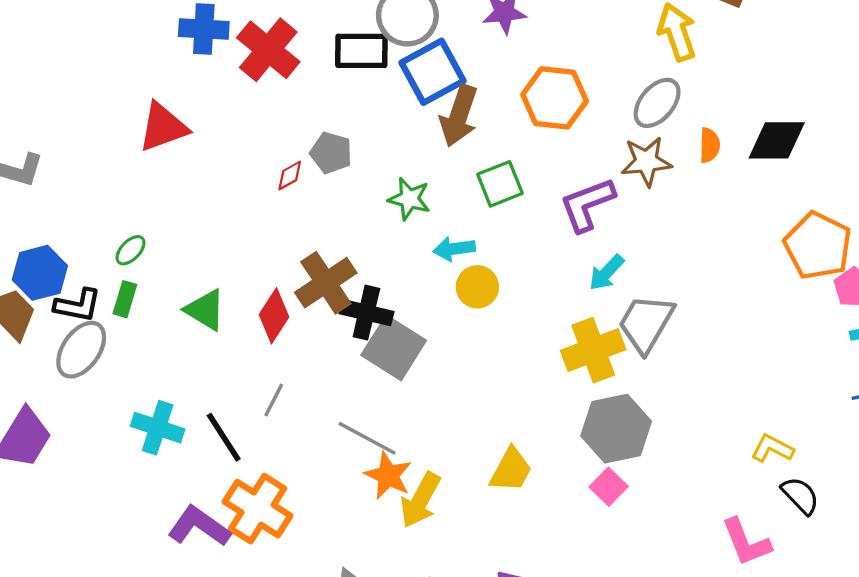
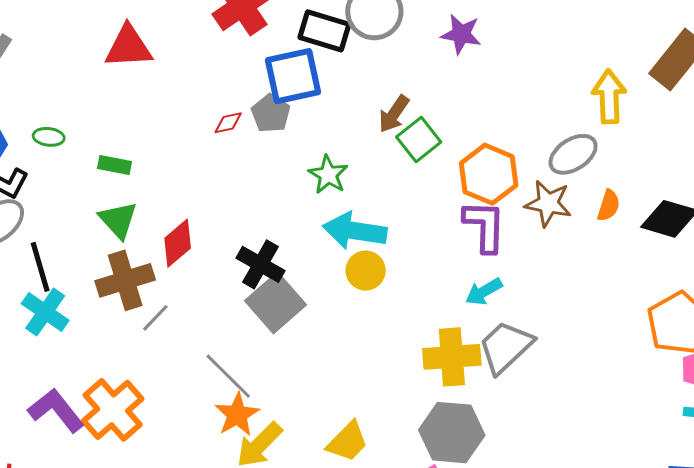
blue square: (432, 72) -> (293, 76), moved
orange hexagon: (555, 98) -> (489, 174), moved
brown arrow: (459, 116) -> (394, 114), size x0.7
green square: (500, 184) -> (419, 139), moved, turned -33
purple L-shape: (587, 204) -> (485, 226), turned 96
cyan arrow: (454, 249) -> (355, 231), size x1.6
green ellipse: (130, 250) -> (49, 137), moved, turned 36
brown cross: (326, 283) -> (125, 280), moved
green rectangle: (125, 299) -> (114, 165), moved, turned 68
black line: (224, 437) -> (40, 267), moved

